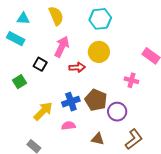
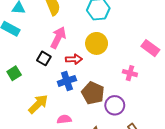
black square: (40, 64) -> (44, 58), moved
blue cross: (71, 102) -> (67, 81), moved

